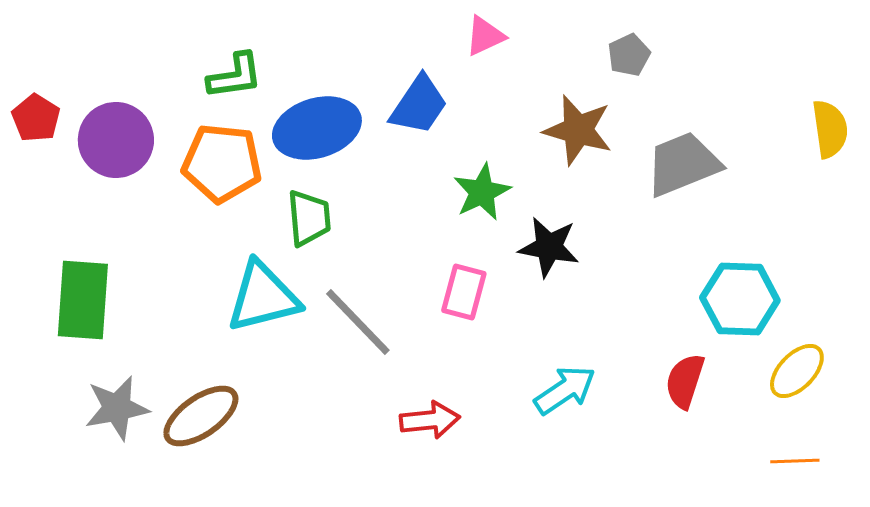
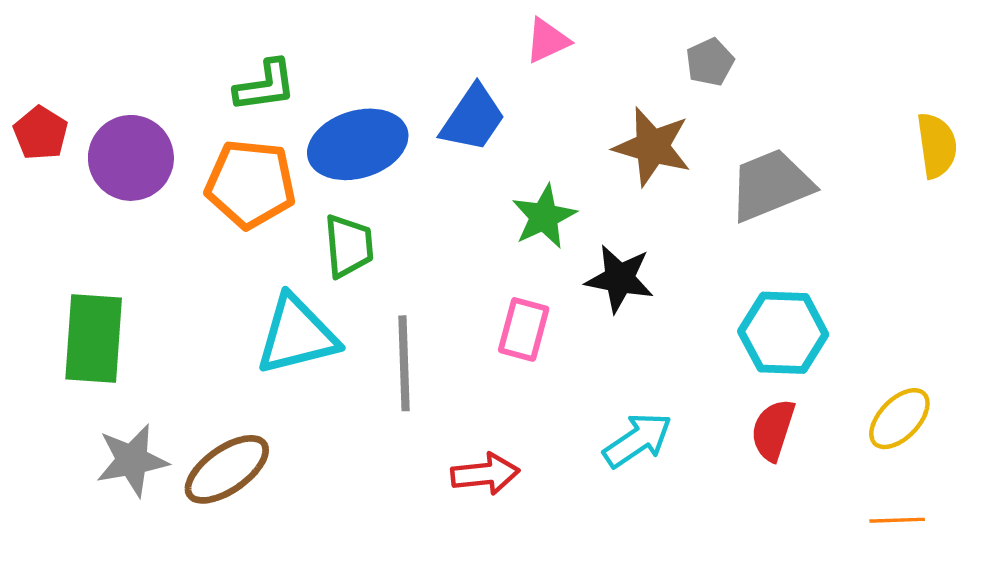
cyan hexagon: (740, 299) -> (783, 333), moved
gray line: (358, 322) -> (404, 363), turned 42

